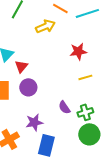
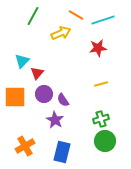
red star: (78, 51) -> (98, 48), moved
purple semicircle: (64, 107) -> (63, 100), moved
purple star: (34, 122) -> (55, 120), moved, turned -30

